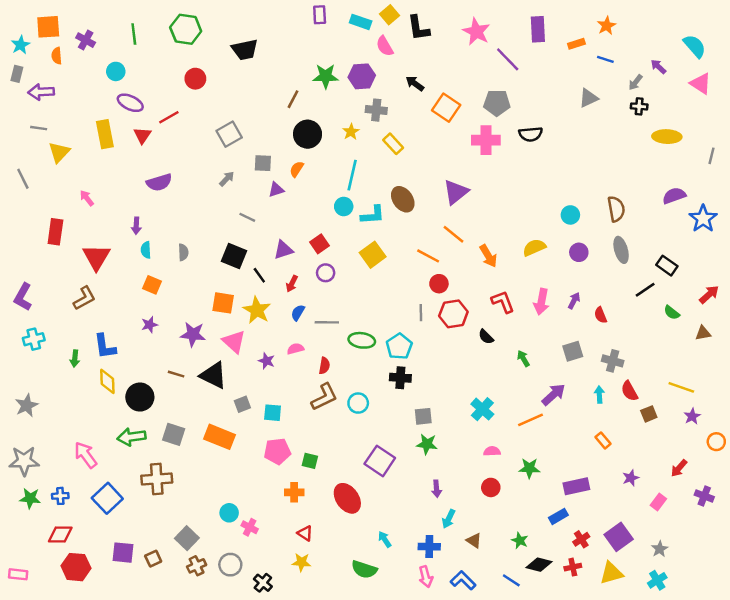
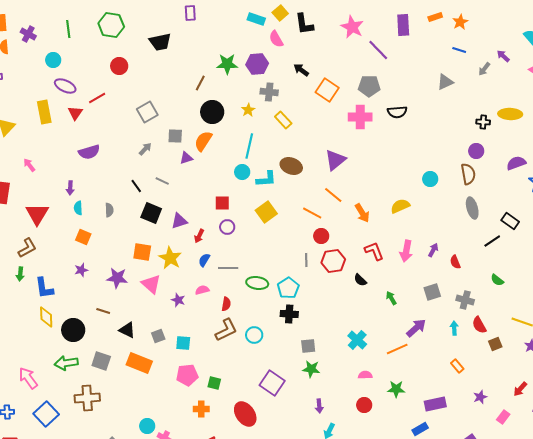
purple rectangle: (320, 15) -> (190, 13), moved
orange rectangle: (576, 44) -> (435, 17), moved
black cross: (639, 106) -> (483, 122), moved
orange semicircle: (297, 169) -> (203, 141), size x1.5
brown ellipse: (403, 199) -> (291, 166), turned -35
red square: (320, 244) -> (222, 203), turned 35
purple triangle: (283, 250) -> (179, 221), moved
purple circle: (579, 252) -> (476, 151), moved
black line: (259, 275) -> (136, 186), moved
green semicircle: (672, 313) -> (497, 280), moved
green arrow: (75, 358) -> (20, 274), moved
black triangle: (213, 375) -> (127, 330), moved, size x0.7

